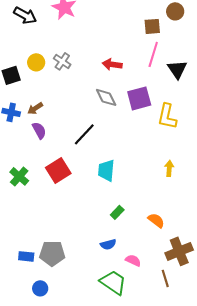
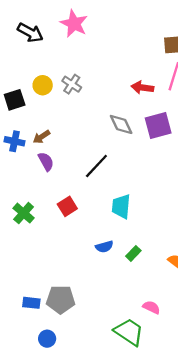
red arrow: (112, 64) -> (142, 87), moved
red square: (58, 170) -> (67, 206), size x0.7
blue semicircle: (108, 244) -> (104, 247), moved

